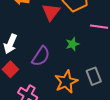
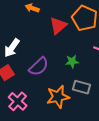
gray rectangle: (94, 76) -> (82, 87), moved, turned -66

